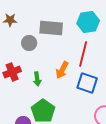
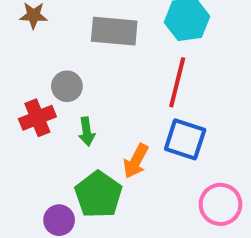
gray circle: (29, 43) -> (67, 86), moved
orange arrow: (62, 70) -> (136, 161), moved

